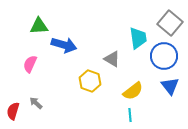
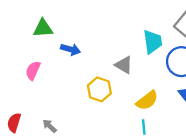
blue arrow: (64, 45) -> (71, 49), size x0.7
gray arrow: (36, 103) -> (50, 126), moved

